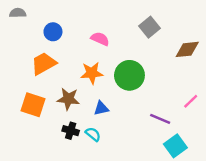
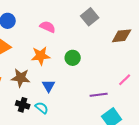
green circle: (129, 75) -> (73, 58), size x0.6
blue triangle: (101, 108) -> (49, 86), turned -48
purple line: (160, 119) -> (99, 95), turned -30

